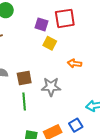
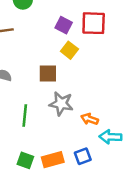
orange arrow: (74, 63) -> (90, 119), moved
brown square: (24, 78) -> (48, 74), moved

